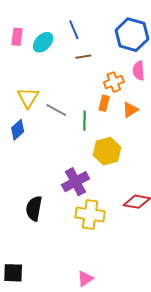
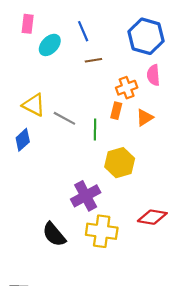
pink rectangle: (17, 37) -> (28, 24), moved
yellow triangle: (28, 98) -> (34, 105), turned -35
black semicircle: (34, 208) -> (54, 234), moved, turned -50

